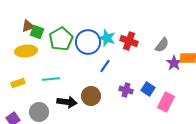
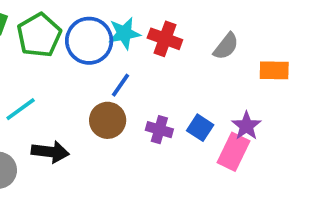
cyan star: (107, 38) -> (124, 33), turned -30
purple star: (174, 63) -> (246, 126), moved
cyan line: (51, 79) -> (21, 109), turned -30
brown circle: (91, 96) -> (108, 120), moved

